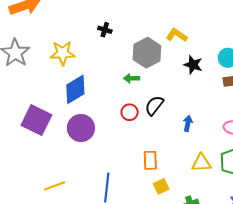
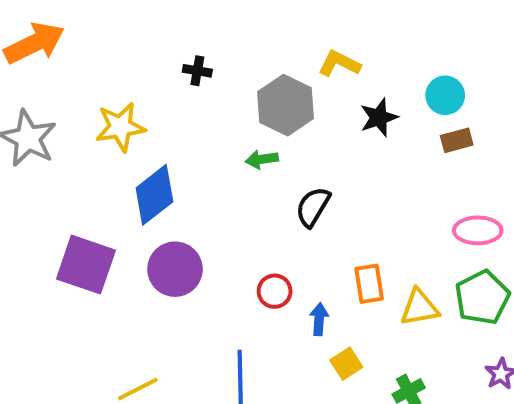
black star: (193, 65) -> (379, 117), turned -30
red circle: (130, 112) -> (275, 291), moved
blue arrow: (188, 123) -> (319, 319), moved
orange rectangle: (150, 160) -> (369, 284), moved

